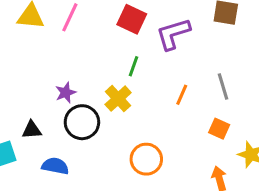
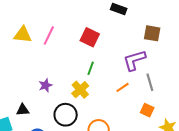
purple L-shape: (173, 34) -> (134, 60), moved
orange line: (182, 95) -> (122, 87), turned 32
black circle: (82, 122) -> (66, 115), moved

